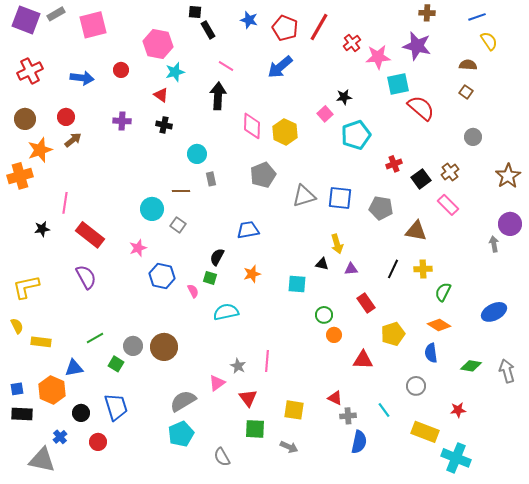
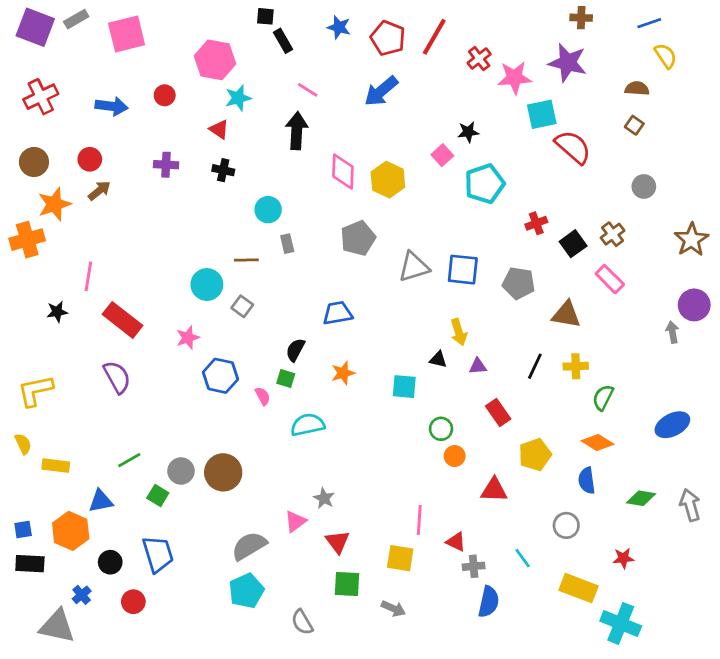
pink line: (267, 361) -> (419, 520), moved

